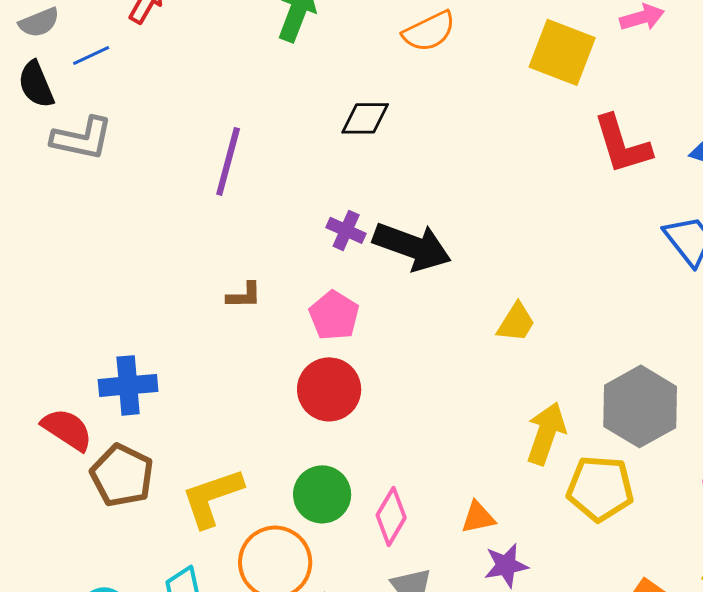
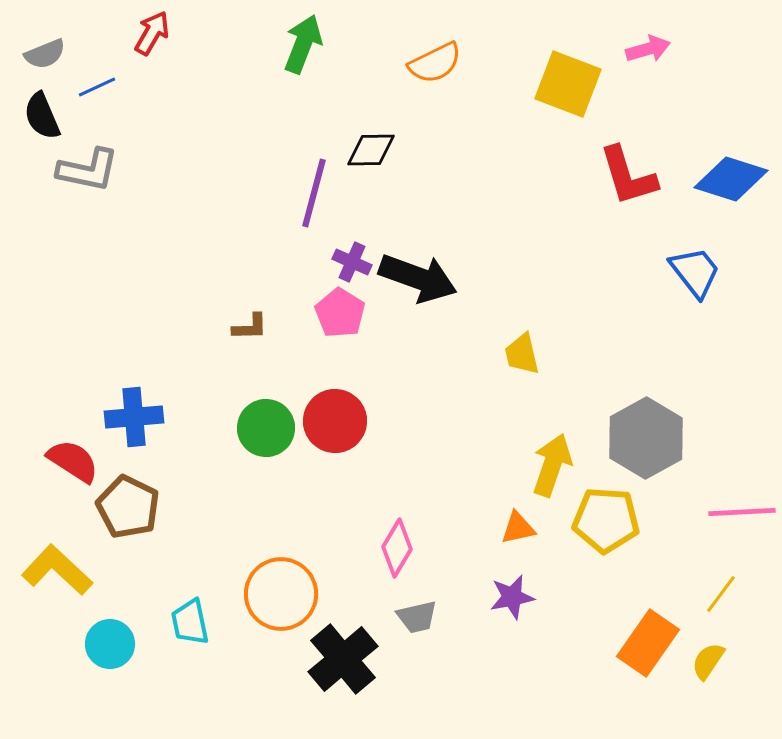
purple line: (228, 161) -> (314, 193), moved
pink pentagon: (334, 315) -> (340, 313), moved
yellow trapezoid: (516, 322) -> (522, 354), turned 135
green circle: (322, 494) -> (266, 428), moved
yellow L-shape: (212, 497) -> (57, 570), moved, turned 62
orange triangle: (478, 517) -> (518, 528), moved

